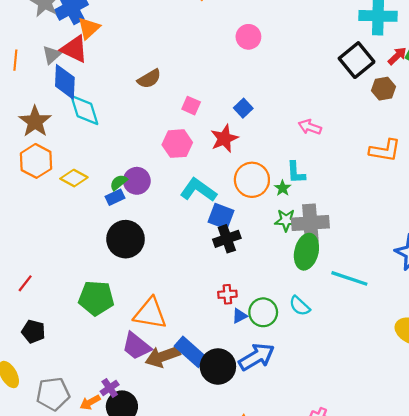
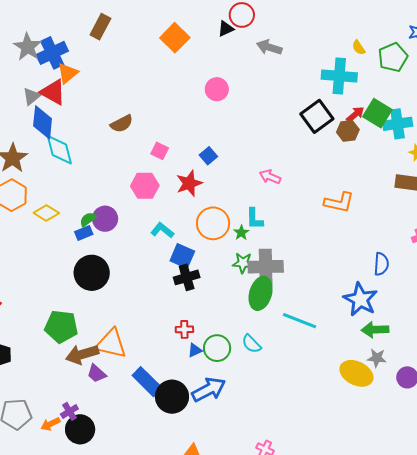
brown hexagon: (383, 89) -> (348, 131), moved
cyan L-shape: (198, 190) -> (162, 230), size x0.7
purple trapezoid: (136, 346) -> (97, 374), size x0.7
brown arrow: (163, 356) -> (82, 354), moved

